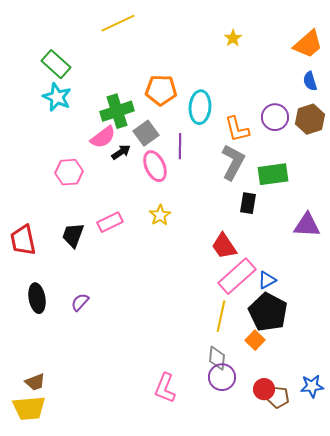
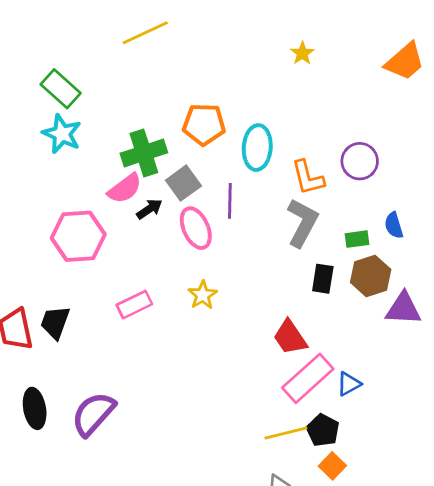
blue semicircle: (310, 81) -> (394, 225), moved
brown hexagon: (310, 119) -> (371, 276), moved
pink hexagon: (69, 172) -> (78, 236), size x1.4
green rectangle: (273, 174) -> (357, 239), size x0.6
black trapezoid: (73, 235) -> (55, 322), moved
purple semicircle: (80, 302) -> (93, 414), size x1.8
black pentagon: (268, 312) -> (323, 430), moved, size x0.6
yellow line: (221, 316) -> (286, 433), turned 64

